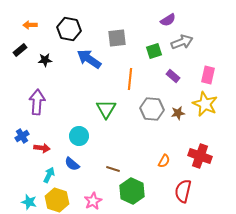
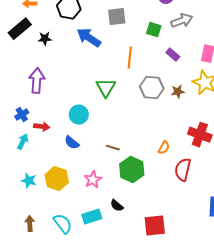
black rectangle: (20, 50) -> (20, 29), size x1.6
green square: (154, 51) -> (154, 30), turned 35
orange semicircle: (164, 161) -> (164, 148), moved
cyan arrow: (49, 175) -> (23, 142), moved

